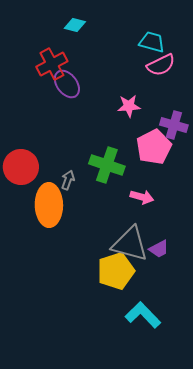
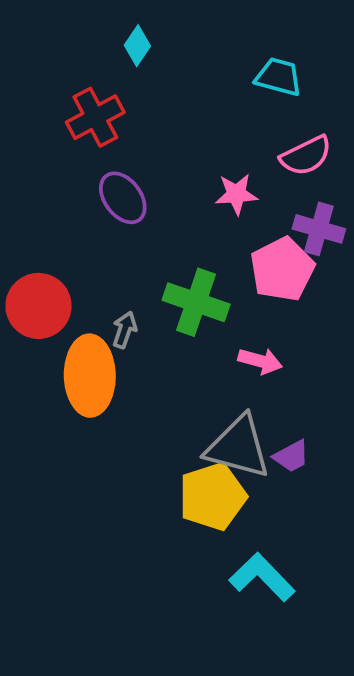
cyan diamond: (75, 25) -> (137, 46), turned -70
pink semicircle: (161, 65) -> (306, 156), moved
purple ellipse: (67, 84) -> (123, 198), moved

